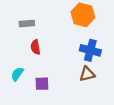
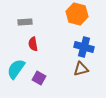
cyan semicircle: (17, 74) -> (16, 69), size x1.5
purple square: (42, 84) -> (39, 78), turned 32

